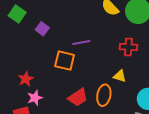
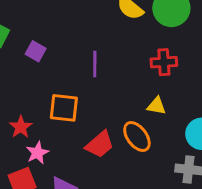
purple line: (81, 42) -> (95, 64), turned -72
orange square: (65, 61) -> (64, 108), moved
orange ellipse: (104, 95) -> (137, 137), turned -40

